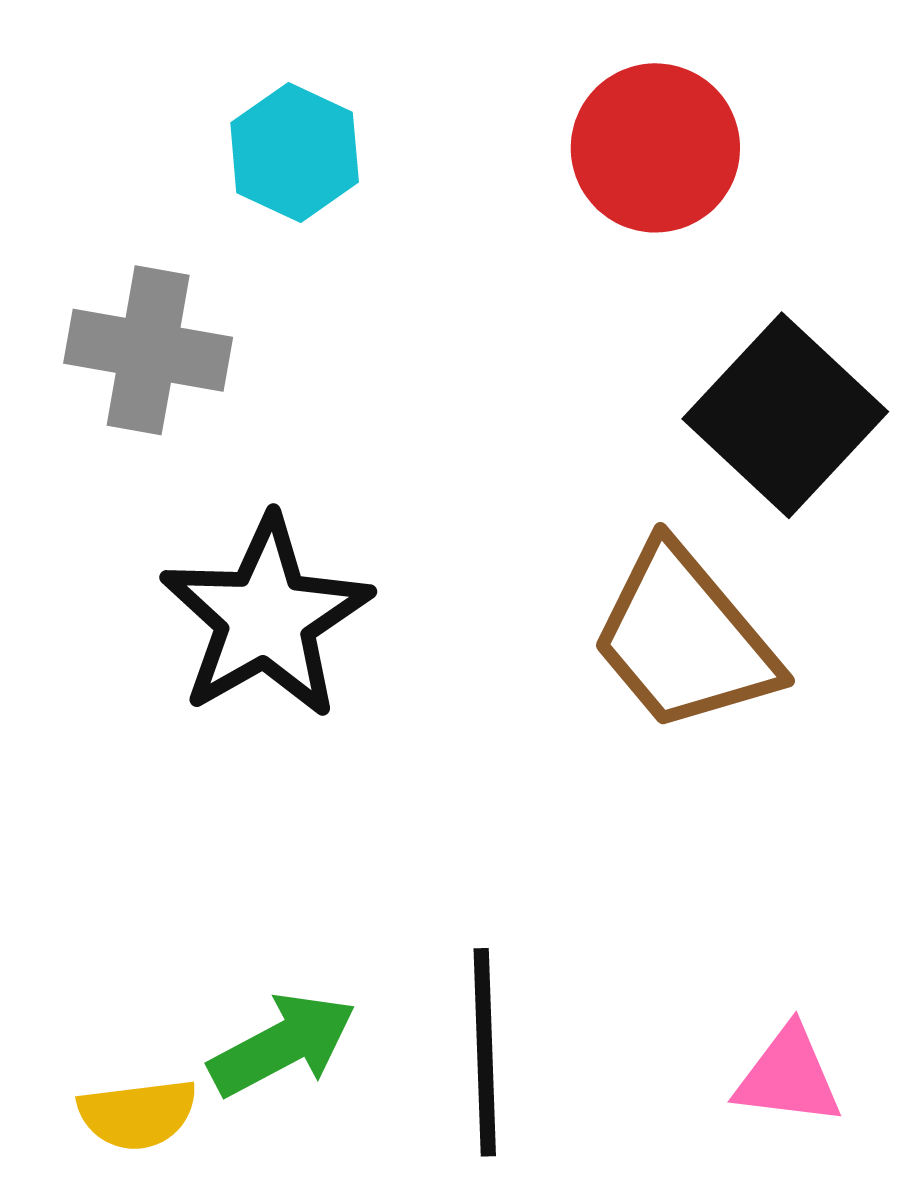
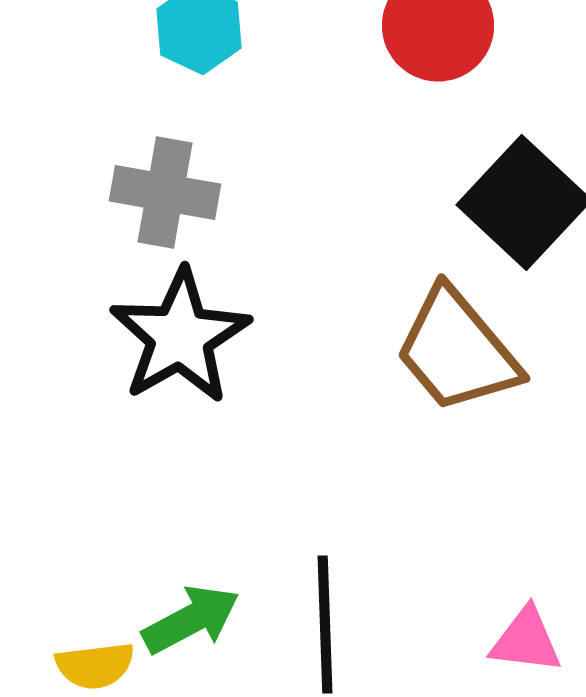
gray cross: (148, 350) -> (165, 193), moved

